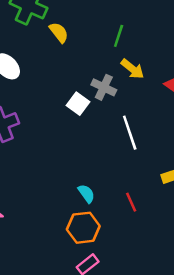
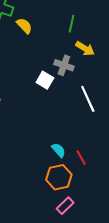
red line: (131, 202) -> (81, 158), moved

